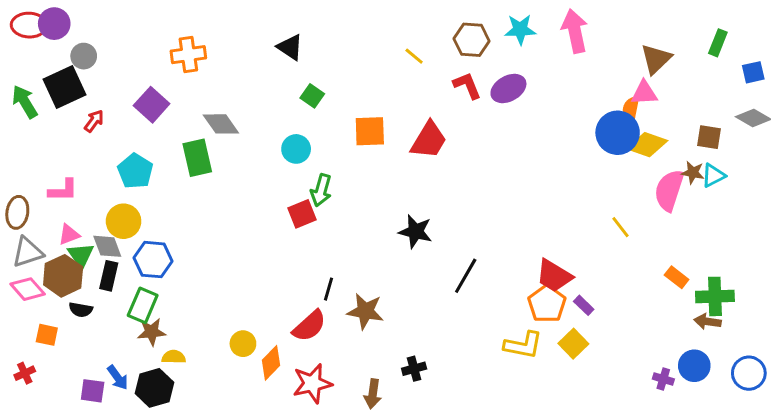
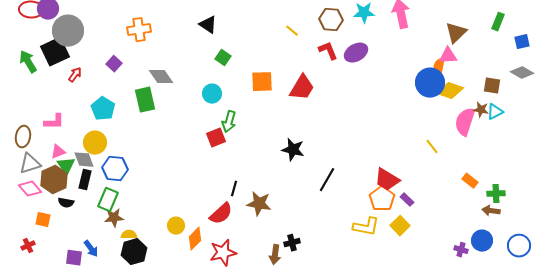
gray circle: (84, 56) -> (68, 31), size x1.8
purple square: (152, 105) -> (114, 64), size x0.7
green cross: (715, 296) -> (496, 194), size x0.7
black hexagon: (154, 388) -> (134, 252), moved
brown arrow: (373, 394) -> (275, 255), moved

